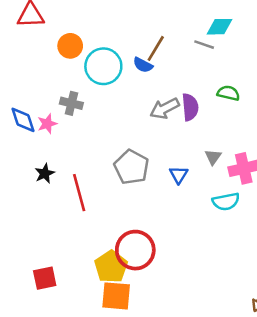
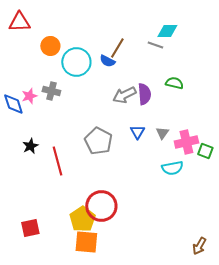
pink star: (47, 124) -> (29, 96), moved
blue triangle: (179, 175) -> (137, 132), moved

